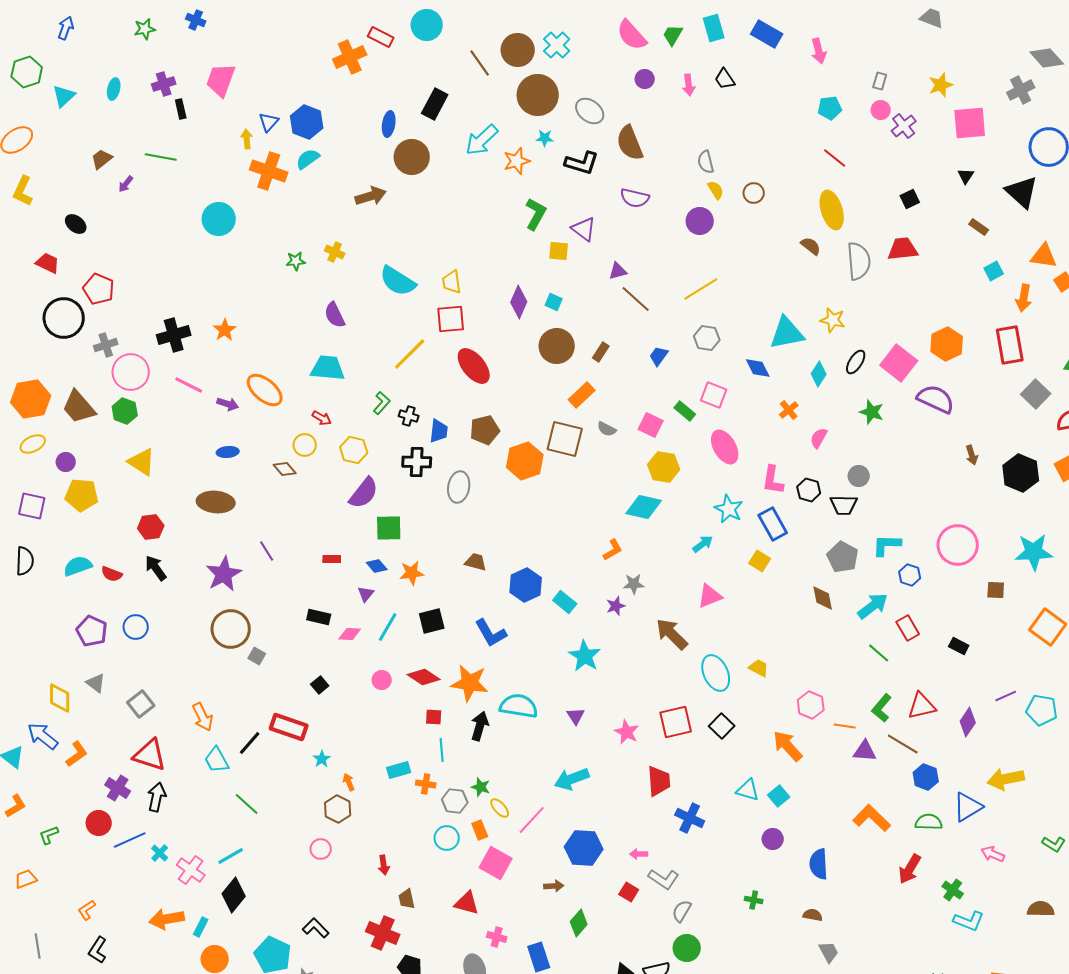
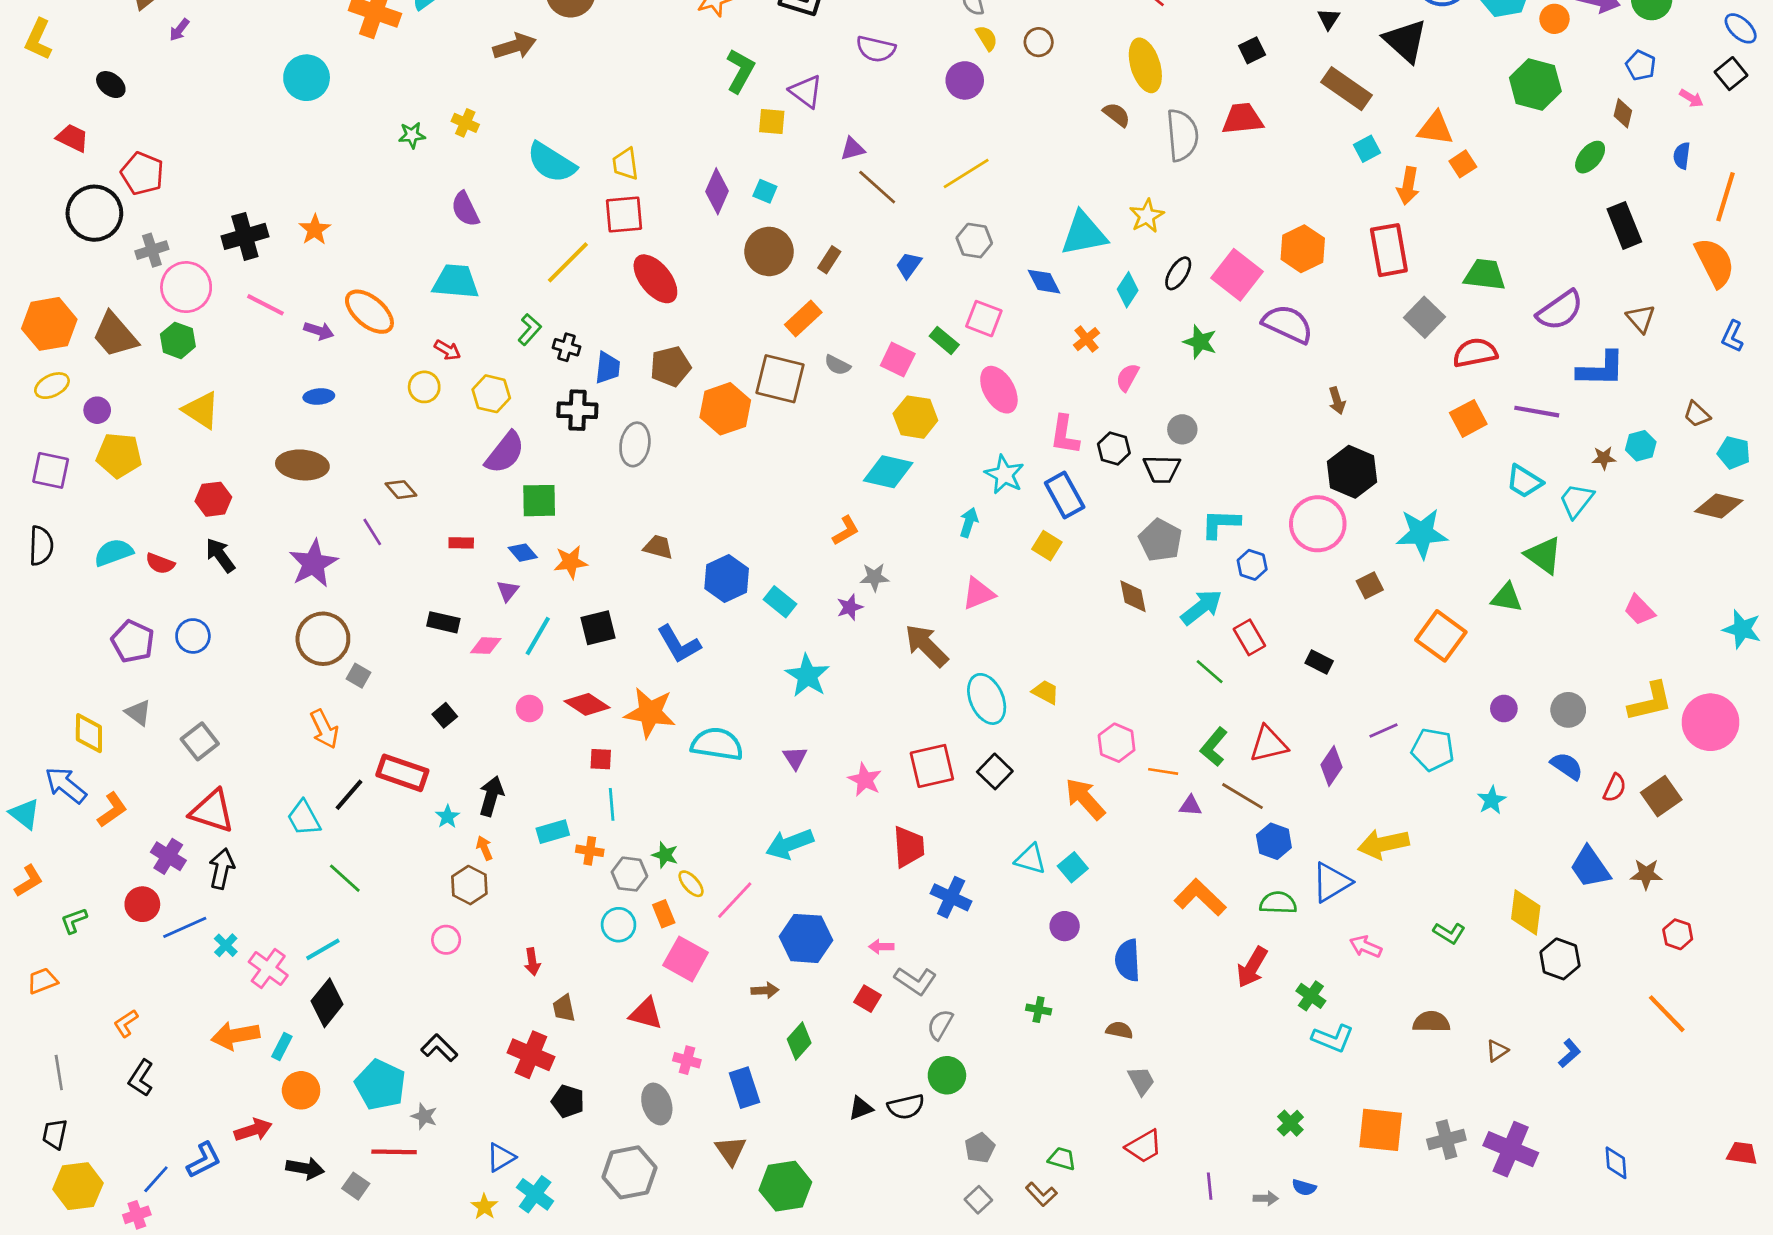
brown rectangle: (979, 227) -> (1347, 89), size x1.8
yellow star: (833, 320) -> (1147, 216), turned 30
brown diamond: (285, 469) -> (401, 490), moved
black hexagon: (1021, 473) -> (1352, 472), moved
cyan arrow: (703, 544) -> (969, 522), turned -35
brown square: (996, 590) -> (1370, 585), turned -30
orange arrow: (203, 717) -> (324, 729), moved
black arrow: (480, 726) -> (491, 796), moved
purple triangle: (865, 751) -> (1191, 806), size x0.7

